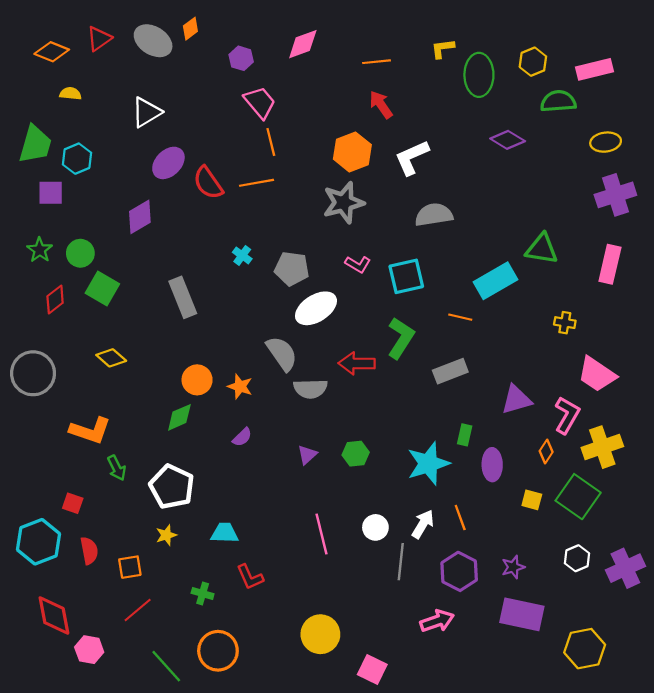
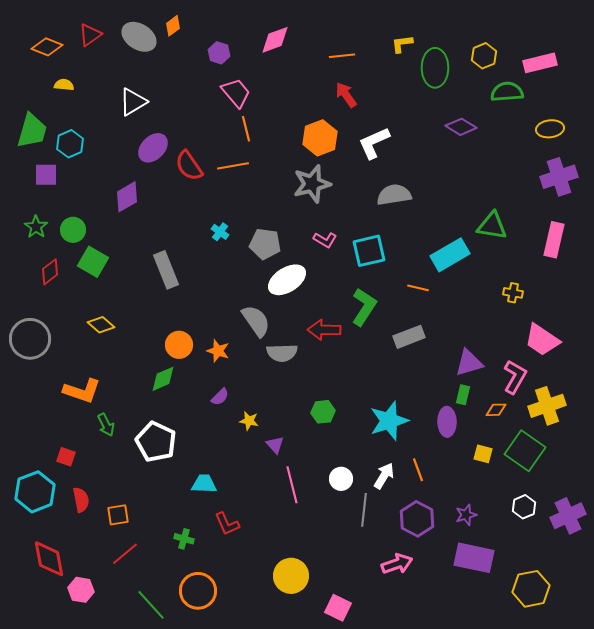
green rectangle: (465, 435) -> (463, 395), moved
orange diamond: (546, 451) -> (496, 410), turned 55
purple triangle: (307, 455) -> (275, 445), moved, turned -30
yellow star: (166, 535) -> (249, 421), moved, turned 30

